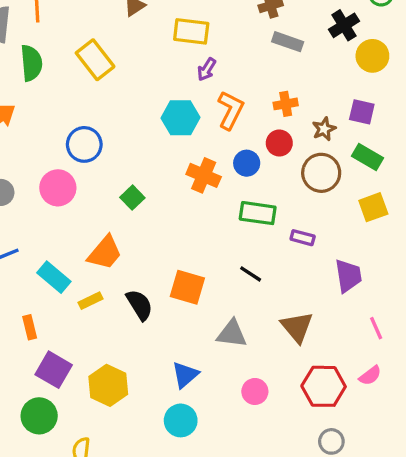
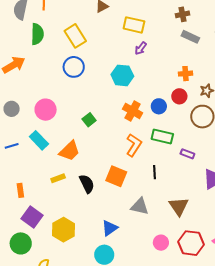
orange L-shape: (231, 110) -> (134, 145), moved
blue circle: (84, 144) -> (74, 67), moved
black line: (251, 274) -> (154, 172), turned 48
cyan rectangle: (54, 277) -> (39, 140), moved
pink circle: (255, 391) -> (161, 243), moved

